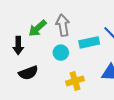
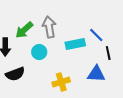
cyan circle: (61, 53) -> (39, 52), moved

